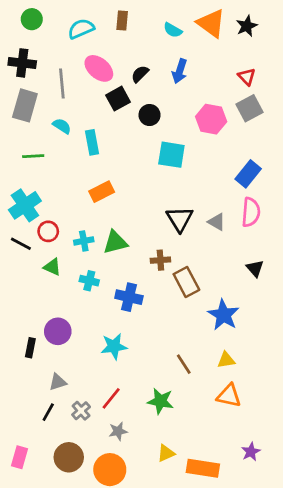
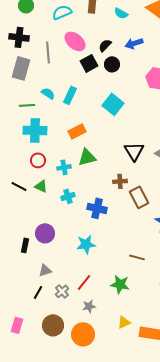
cyan semicircle: (173, 30) -> (121, 13), moved
blue arrow: (180, 71) -> (134, 43), turned 54
black circle: (150, 115) -> (112, 64), moved
cyan semicircle: (62, 126) -> (48, 93), moved
cyan rectangle: (92, 142) -> (70, 95), turned 36
cyan square: (171, 155) -> (113, 104), moved, turned 30
cyan cross: (25, 205) -> (35, 130), moved, turned 35
green triangle: (115, 242) -> (87, 157), moved
black line: (21, 244) -> (19, 186), moved
cyan cross: (89, 281) -> (68, 196), turned -32
brown line: (184, 364) -> (137, 257), turned -42

